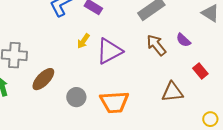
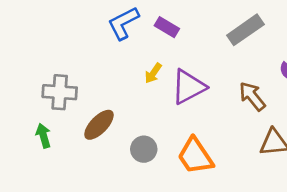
brown arrow: (156, 45) -> (252, 96), moved
orange trapezoid: (114, 102) -> (195, 156), turned 60

